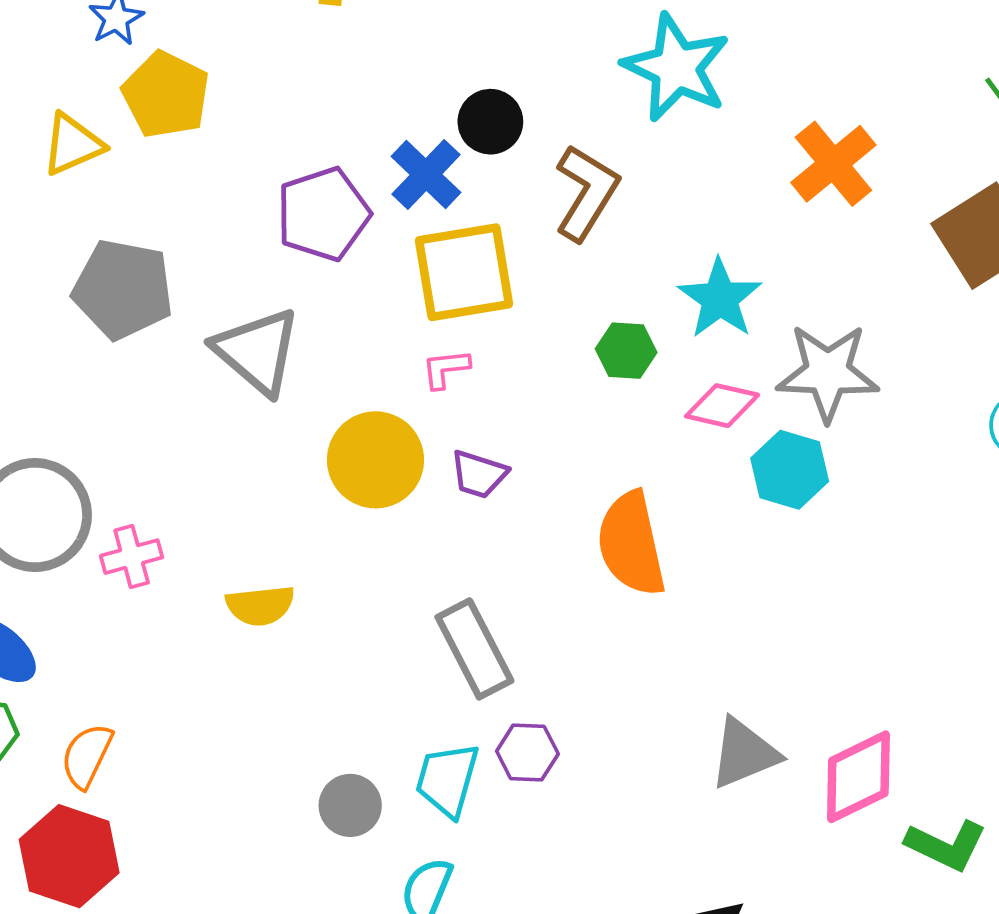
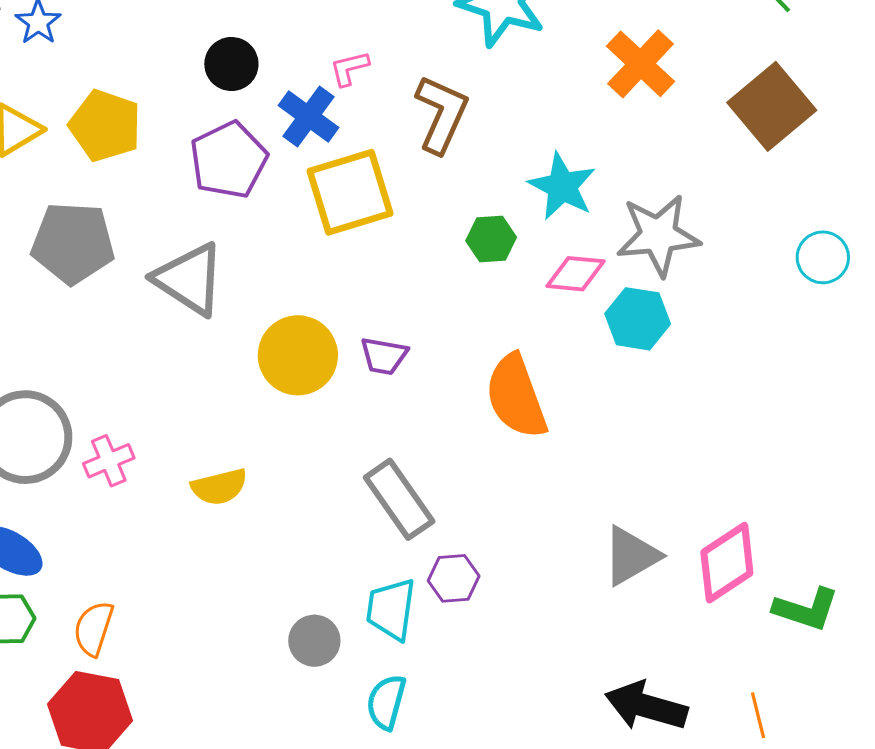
yellow pentagon: (166, 95) -> (105, 126), moved
black circle: (490, 122) -> (231, 64), moved
pink L-shape: (446, 369) -> (349, 68), moved

